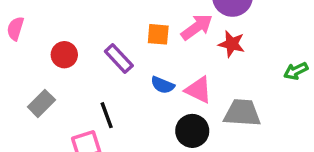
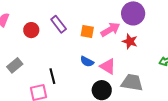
red circle: (64, 55) -> (31, 30), moved
purple rectangle: (119, 59) -> (59, 24), moved

